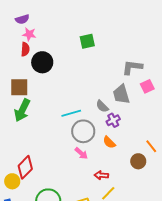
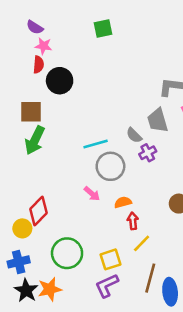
purple semicircle: (22, 19) -> (35, 27), turned 48
green square: (87, 41) -> (103, 29), moved
orange semicircle: (109, 142) -> (123, 202), moved, turned 120
pink arrow: (81, 153) -> (92, 194), moved
red arrow: (101, 175) -> (133, 221), turned 80

